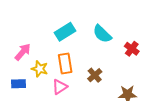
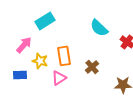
cyan rectangle: (65, 32) -> (45, 21), moved

